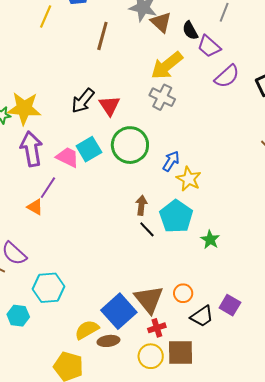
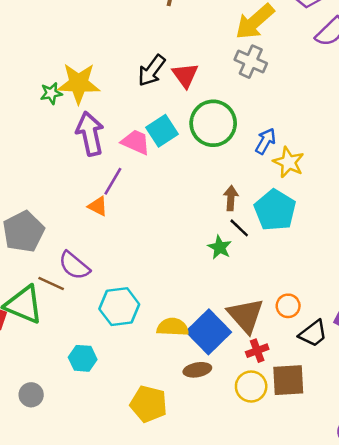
green star: (210, 240) -> (220, 247), moved
cyan hexagon: (18, 316) -> (83, 358), moved
yellow semicircle: (87, 330) -> (173, 327), moved, turned 35

